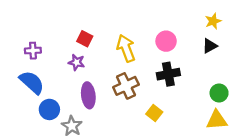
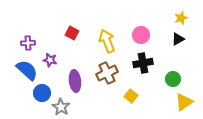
purple star: (77, 62) -> (50, 60), moved
green circle: (219, 93) -> (173, 79), moved
yellow triangle: (217, 120) -> (184, 102), turned -30

